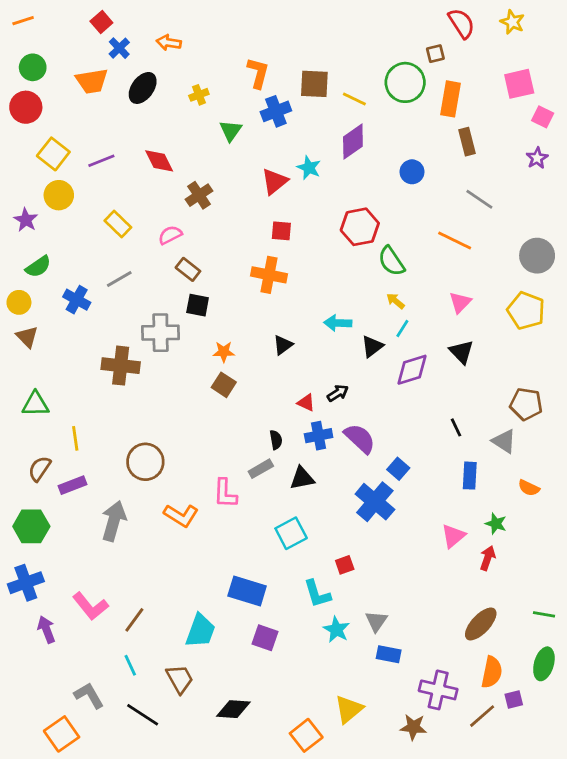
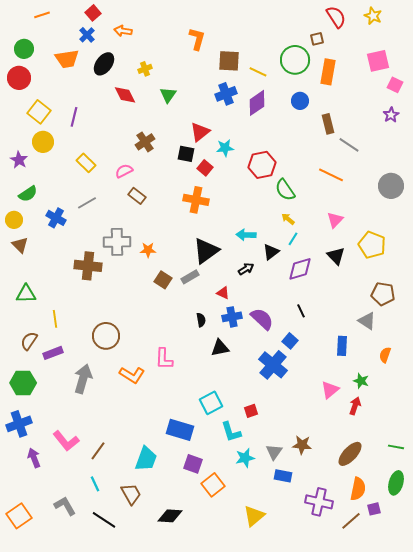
orange line: (23, 21) -> (42, 15), moved
red square: (101, 22) -> (93, 13), moved
orange L-shape: (258, 73) -> (197, 39), moved
blue cross: (276, 111) -> (226, 94), moved
brown rectangle: (467, 142) -> (328, 124), moved
purple line: (101, 161) -> (74, 117), turned -54
red diamond: (159, 161) -> (125, 95), moved
cyan star: (309, 168) -> (225, 148), moved, turned -30
blue circle: (412, 172) -> (300, 101), moved
red square: (281, 231) -> (205, 168), turned 35
black square: (198, 305) -> (186, 154), moved
yellow pentagon: (526, 311) -> (372, 245), moved
black triangle: (283, 345) -> (206, 251), size x1.8
orange star: (224, 352) -> (148, 250), moved
black arrow: (338, 393) -> (246, 269), moved
black line: (456, 427) -> (301, 311), moved
gray rectangle: (261, 469) -> (190, 277), moved
orange semicircle: (529, 488) -> (385, 355), turned 84
cyan square: (291, 533) -> (211, 403), moved
cyan star: (336, 629) -> (245, 458), turned 30
brown star: (413, 727) -> (302, 445), moved
orange square: (62, 734) -> (19, 516), moved
orange square: (306, 735) -> (213, 485), moved

